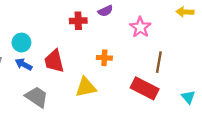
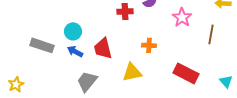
brown line: (159, 62) -> (211, 34), moved
gray trapezoid: (37, 97) -> (87, 81), turned -85

